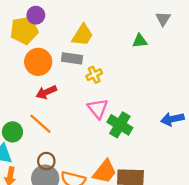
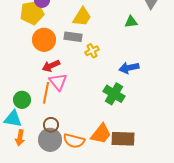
pink triangle: (98, 109) -> (58, 82), moved
blue arrow: (172, 119) -> (129, 68), moved
orange line: (40, 124) -> (46, 93), turned 60

